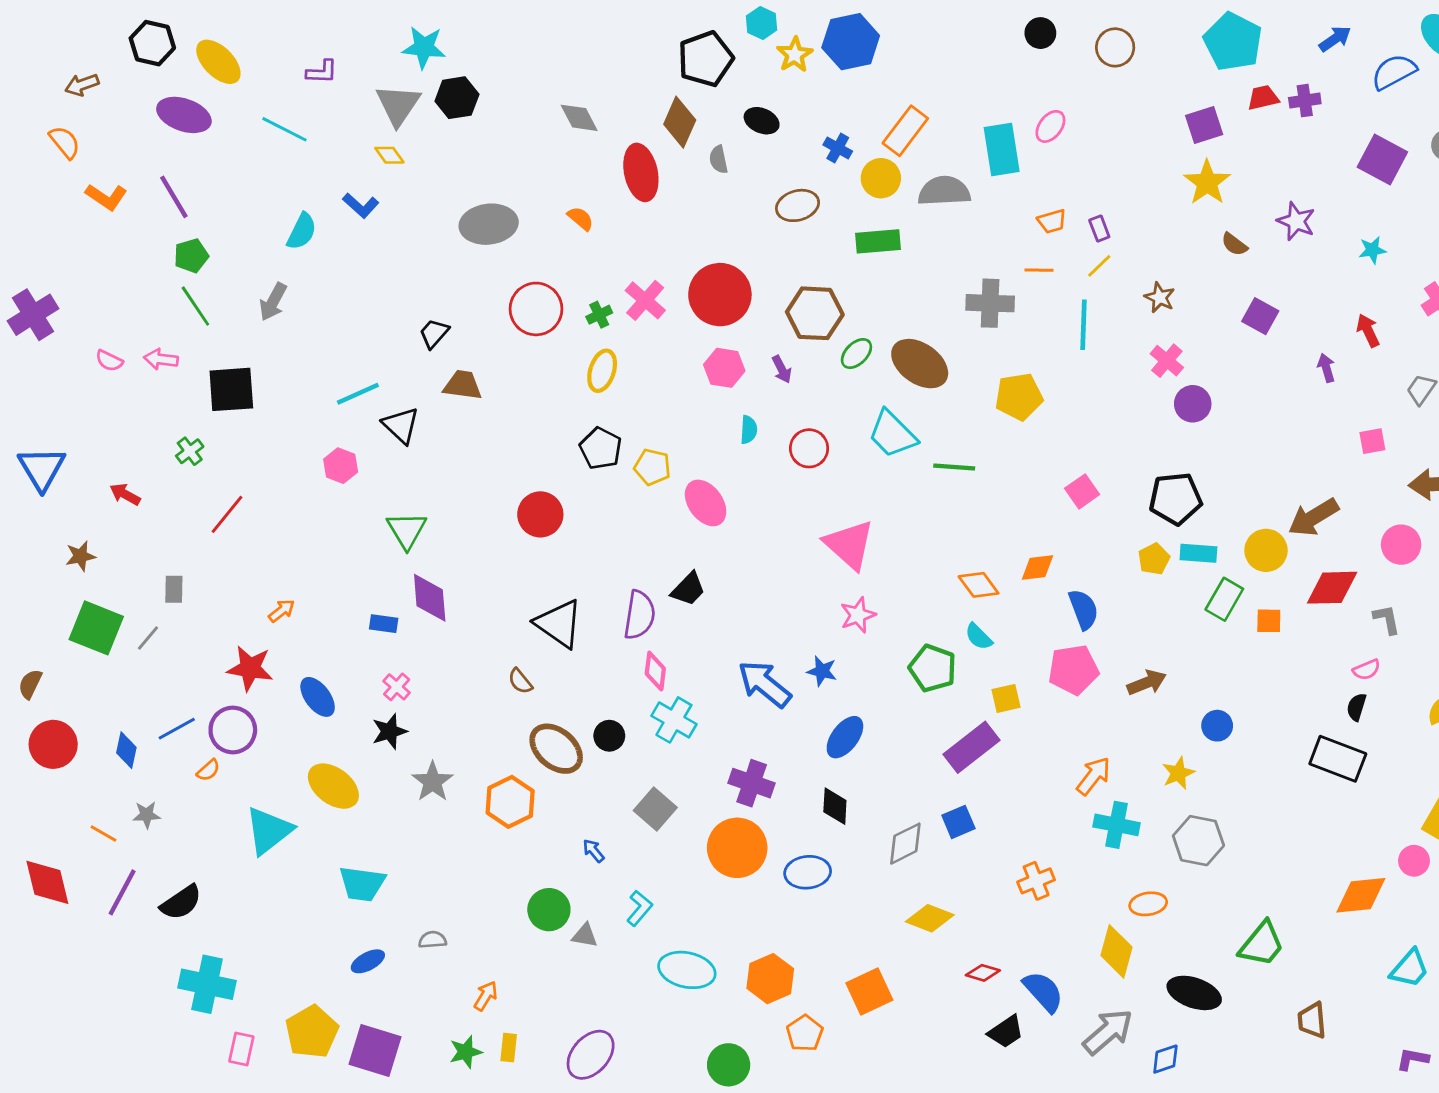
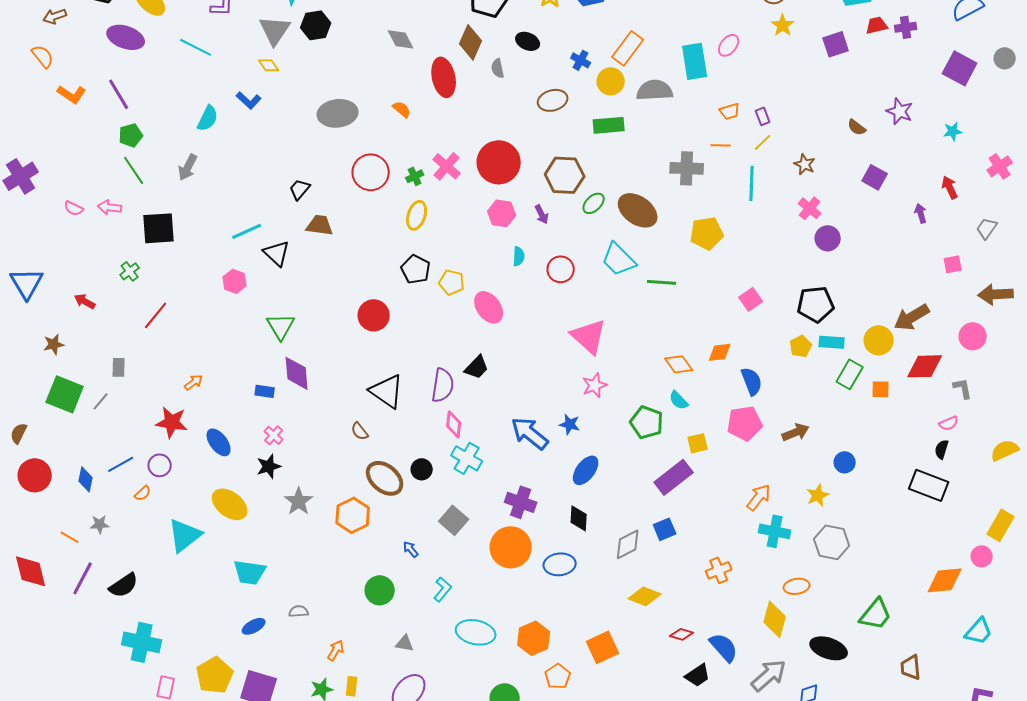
yellow star: (1207, 182) -> (783, 25), moved, size x0.7
purple circle: (233, 730) -> (160, 465), size x0.7
gray triangle: (585, 935) -> (405, 643), moved

